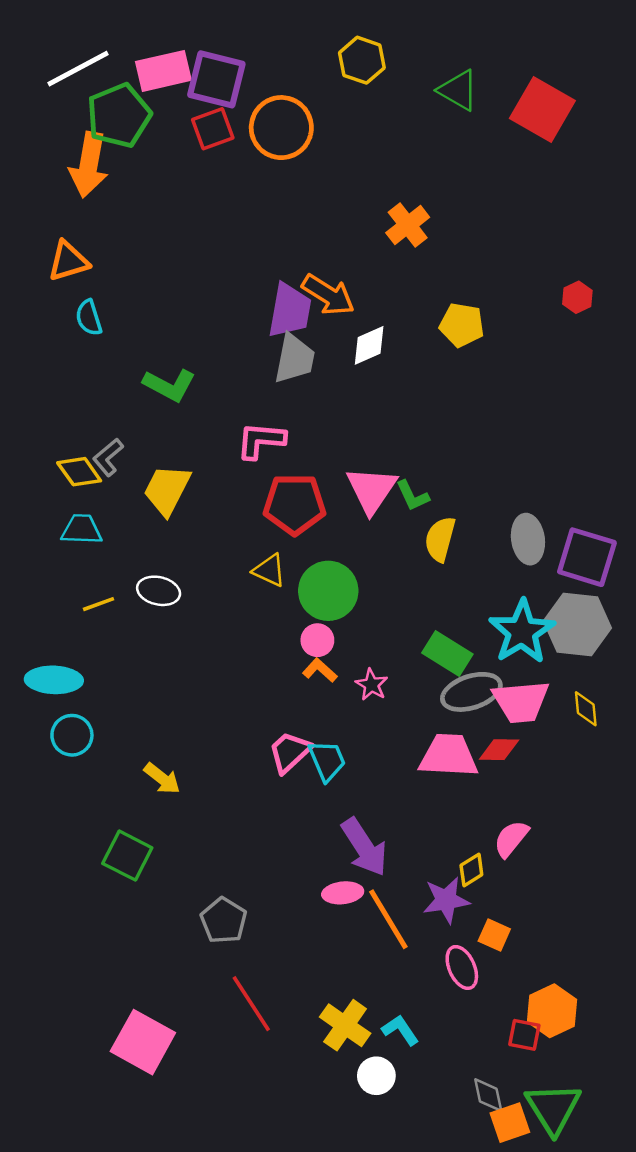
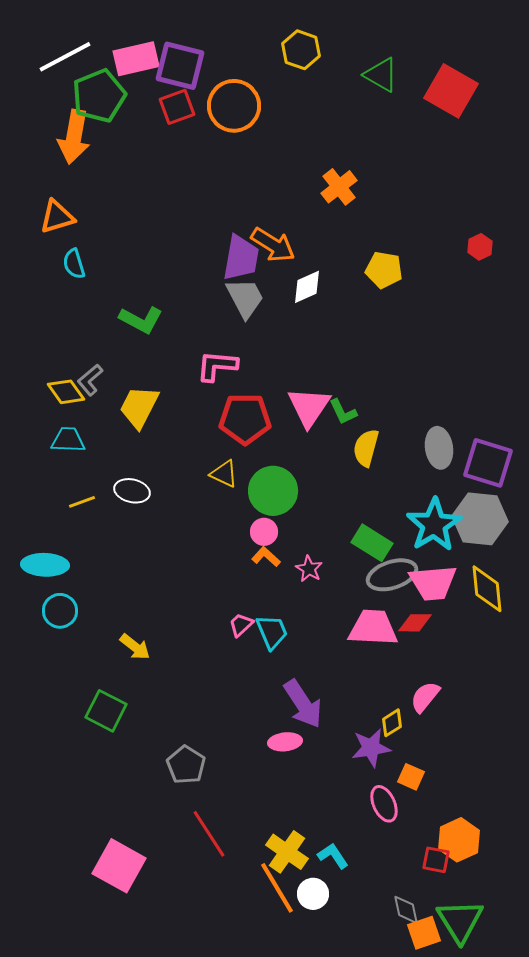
gray trapezoid: (295, 359) -> (245, 298), turned -39
yellow diamond: (586, 709) -> (487, 589), size x1.6
pink trapezoid: (290, 752) -> (241, 625), size x0.7
orange line: (388, 919) -> (277, 888), moved

